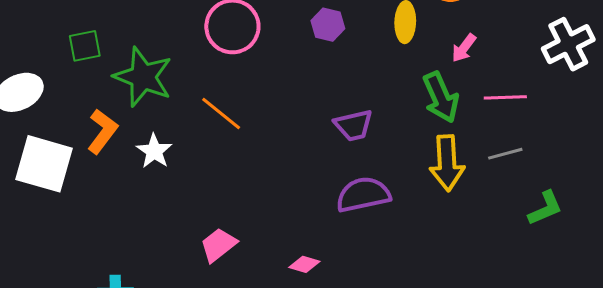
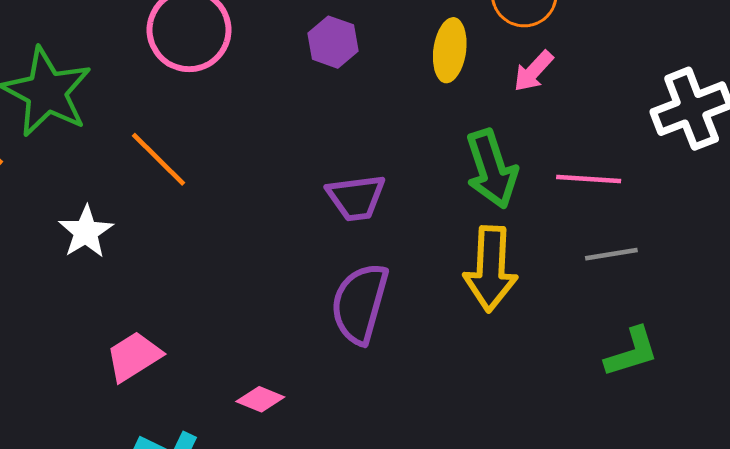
pink arrow: (464, 48) -> (533, 71), moved
white star: (154, 151) -> (86, 232), moved
gray line: (505, 154) -> (611, 254), moved
purple semicircle: (363, 195) -> (360, 303), turned -68

